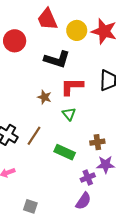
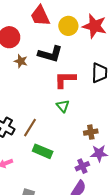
brown star: (44, 97) -> (21, 61), moved
green rectangle: (65, 152) -> (43, 151), moved

